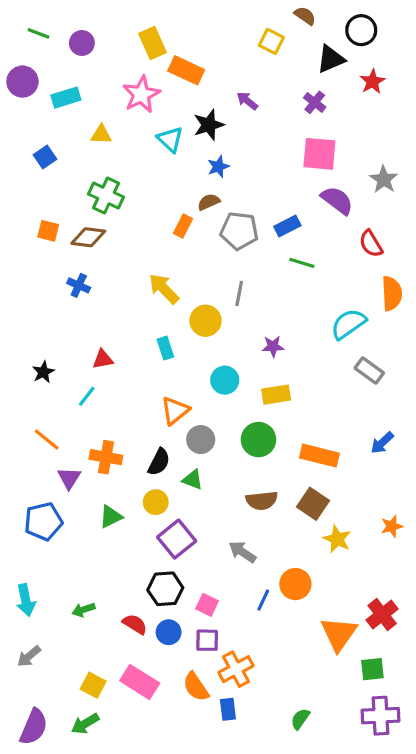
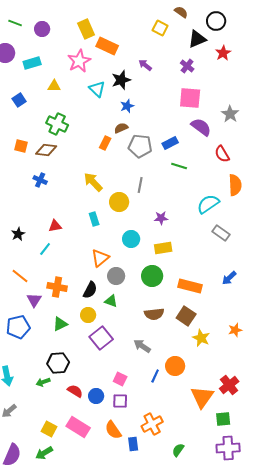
black hexagon: (165, 589) -> (58, 363), moved
orange cross: (236, 669) -> (152, 424), moved

